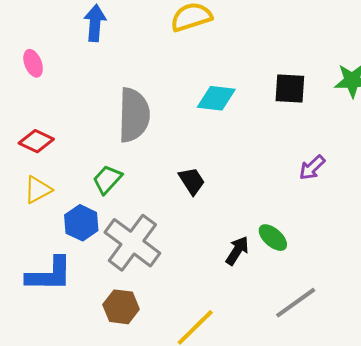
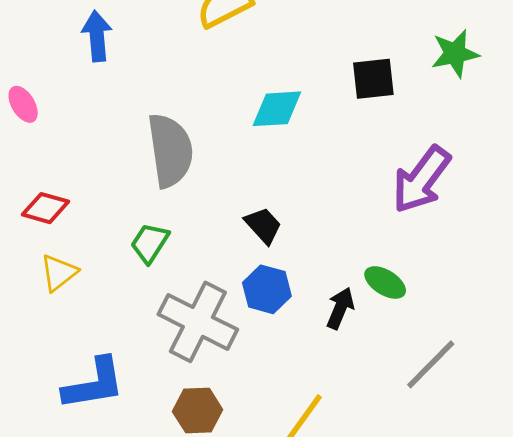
purple arrow: (312, 168) -> (421, 180), size x1.8
blue hexagon: (81, 223) -> (267, 289), moved

